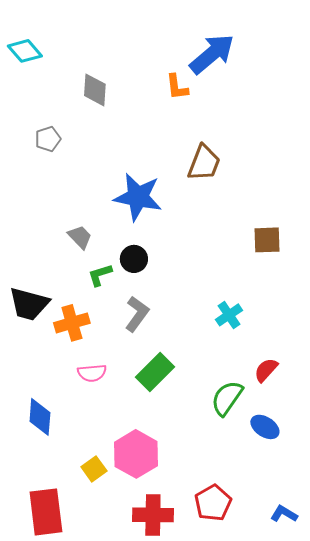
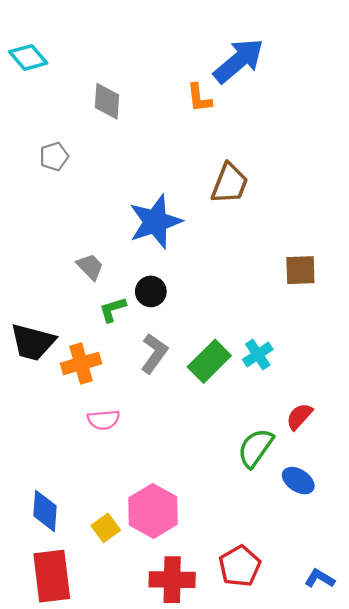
blue star: (138, 197) -> (155, 222), turned -30
green rectangle: (155, 372) -> (209, 361), moved
blue diamond: (40, 417) -> (45, 511), moved

